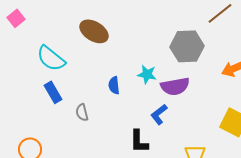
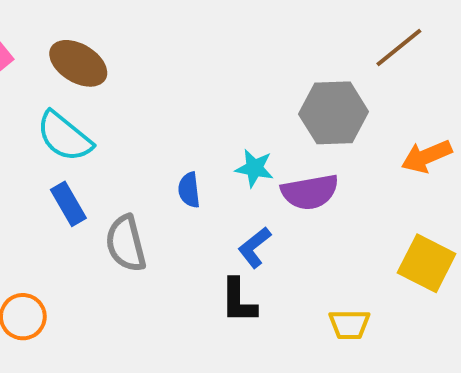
brown ellipse: (94, 31) -> (78, 63), moved
gray semicircle: (82, 112) -> (126, 243), size x1.6
blue L-shape: (159, 114) -> (254, 247), moved

